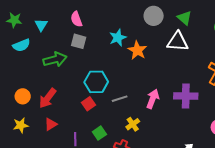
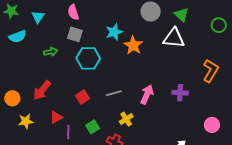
green arrow: (55, 59) -> (51, 52), size x0.6
cyan hexagon: (96, 82) -> (88, 58), moved
orange circle: (23, 96) -> (12, 98), moved
purple cross: (186, 96) -> (180, 93), size x0.7
red triangle: (51, 124) -> (56, 117), moved
yellow star: (21, 125) -> (26, 121), moved

